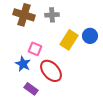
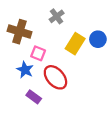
brown cross: (24, 15) -> (20, 32), moved
gray cross: (52, 15) -> (57, 16), turned -32

